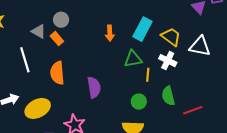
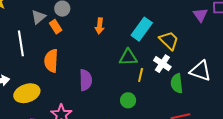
gray triangle: (39, 31) -> (38, 17), turned 42
orange arrow: (110, 33) -> (100, 26), moved
white triangle: (200, 46) -> (200, 71), moved
green semicircle: (168, 96) -> (177, 83), moved

